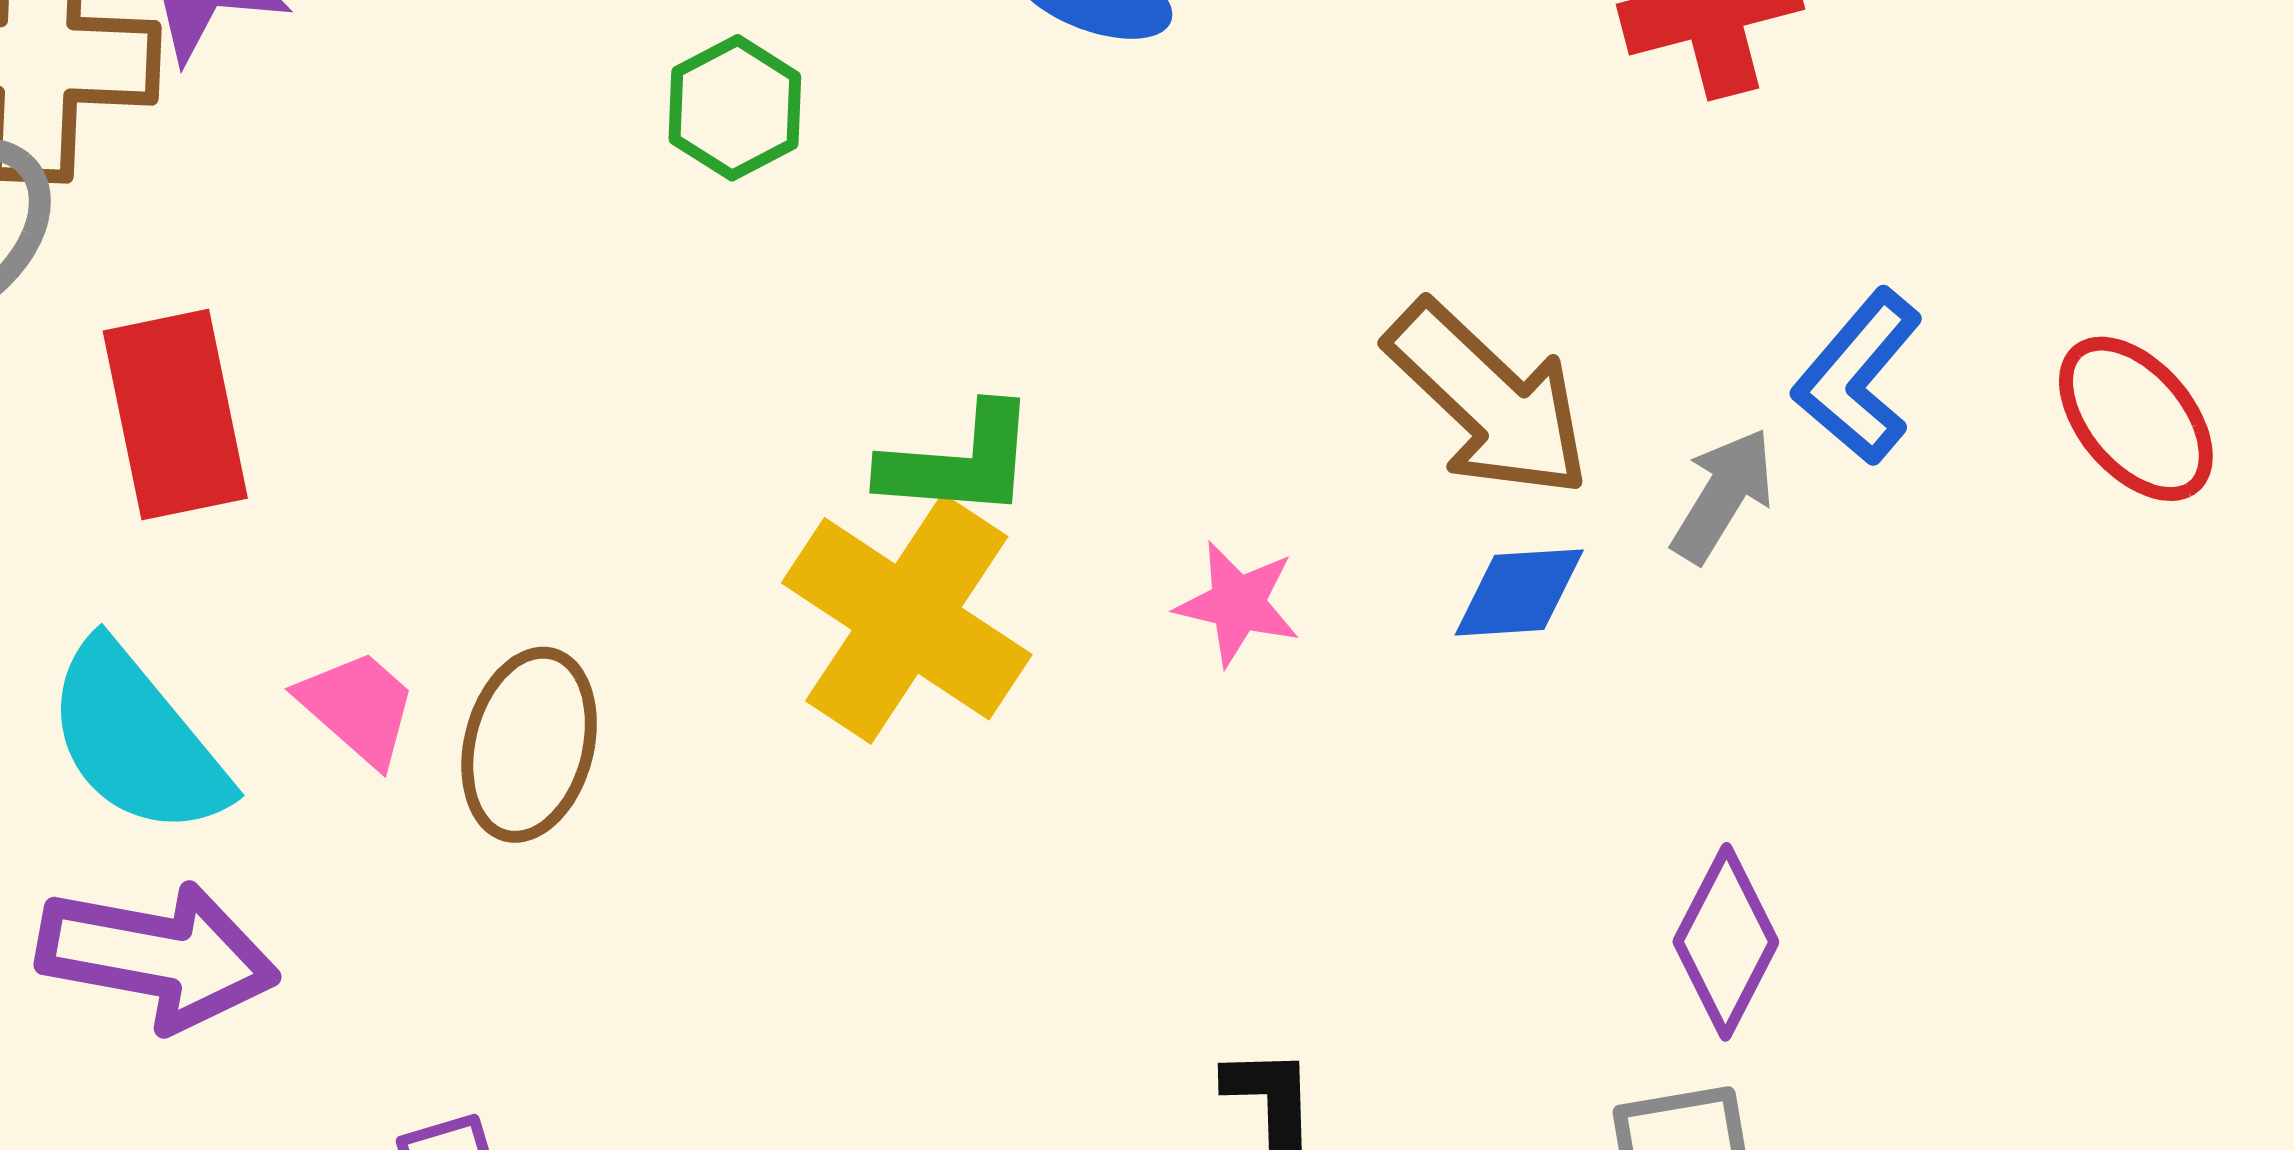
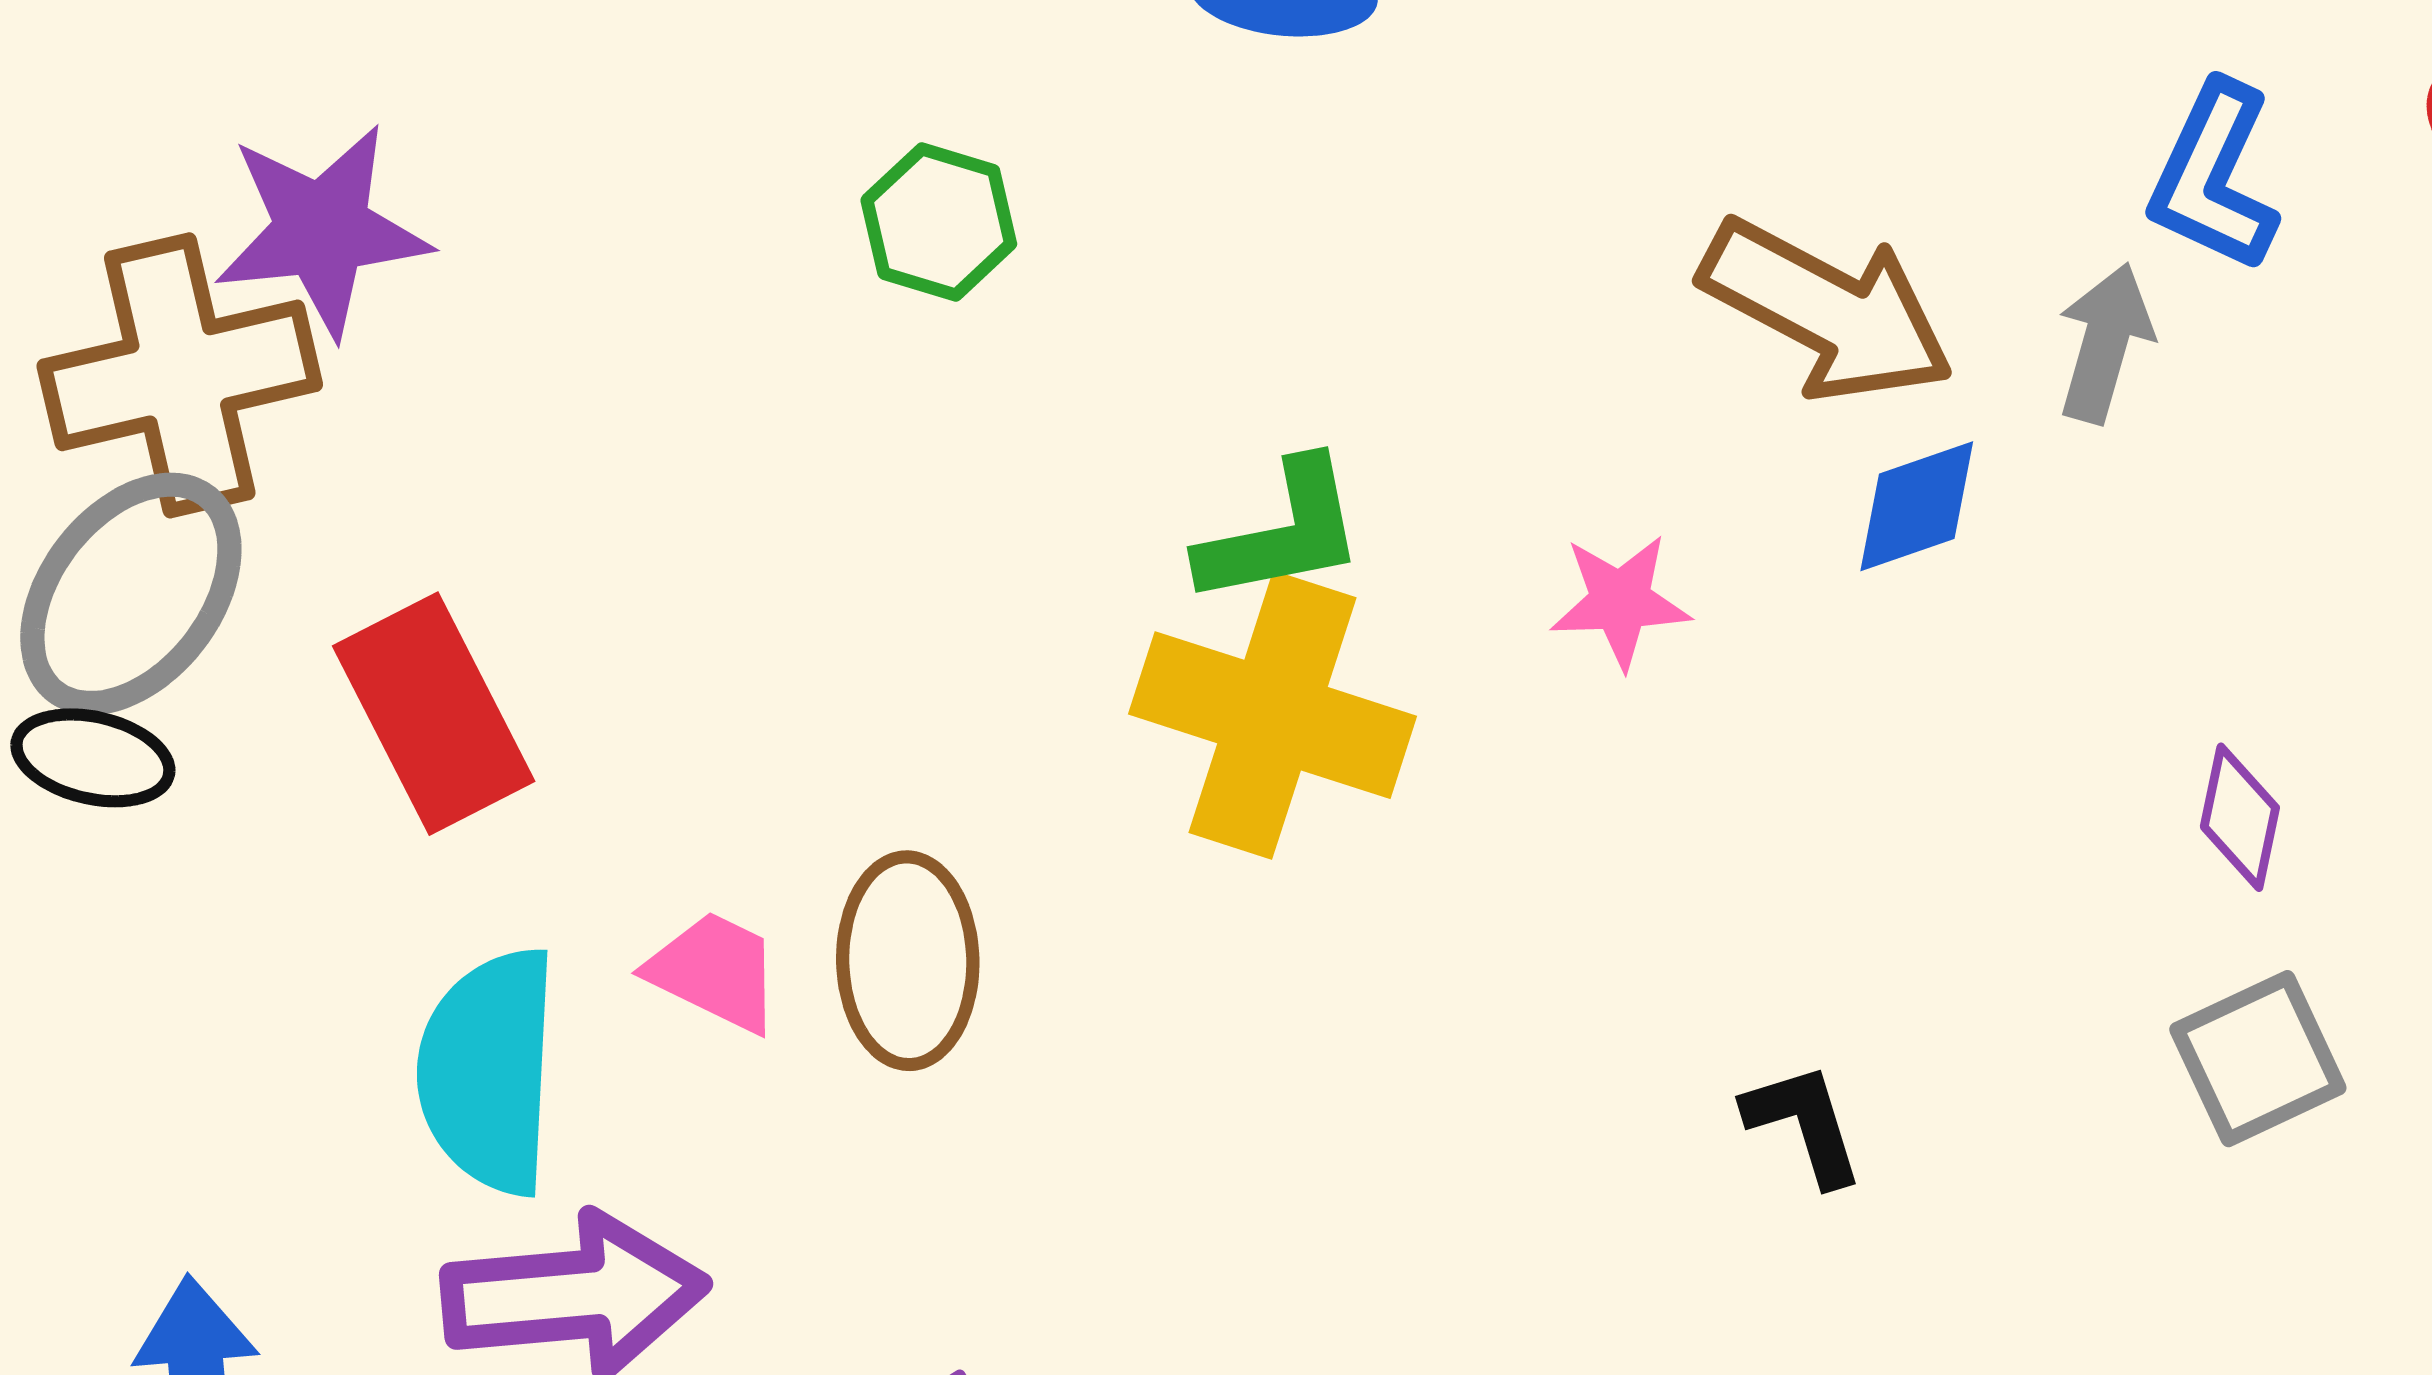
cyan semicircle: (137, 740) -> (489, 1071), turned 58
purple diamond: (1726, 942) -> (2240, 817), size x0.7

